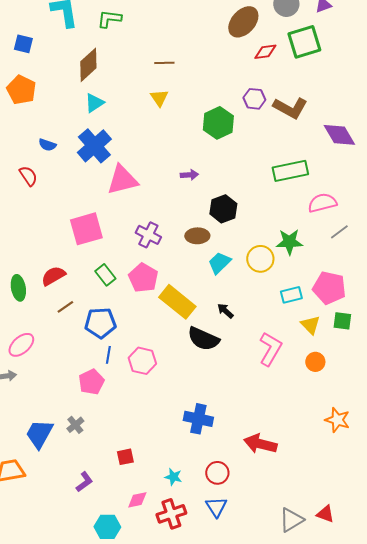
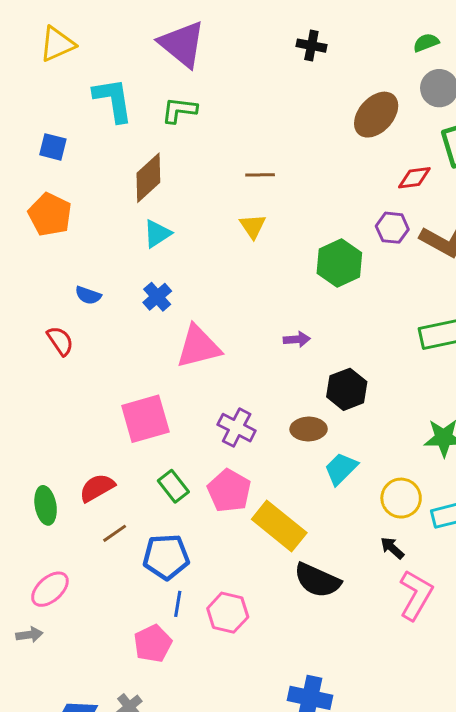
red diamond: (265, 52) -> (414, 178), moved
blue cross: (94, 146) -> (157, 297), size x0.6
yellow circle: (260, 259) -> (401, 498), moved
black arrow: (225, 311) -> (392, 548), moved

